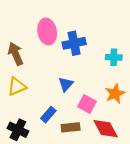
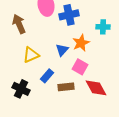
yellow triangle: (17, 87) -> (31, 55), moved
orange star: (115, 94) -> (81, 43), moved

